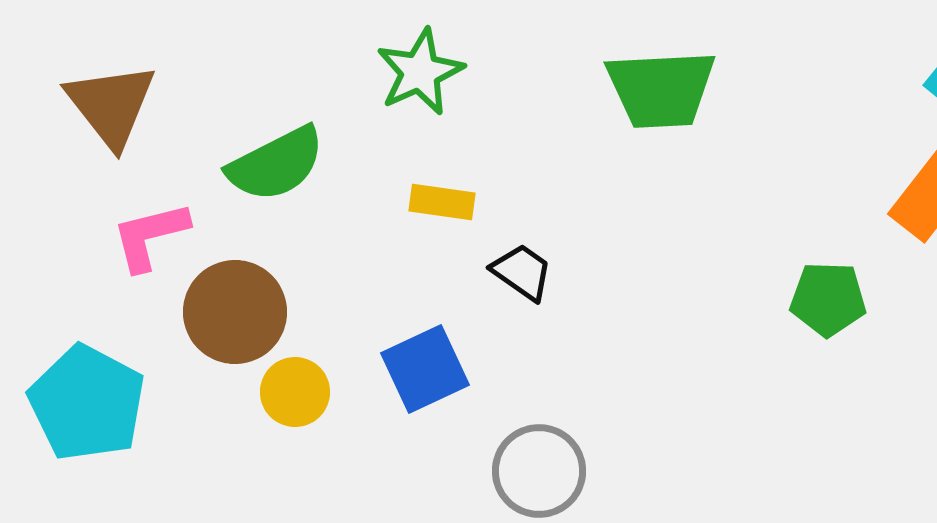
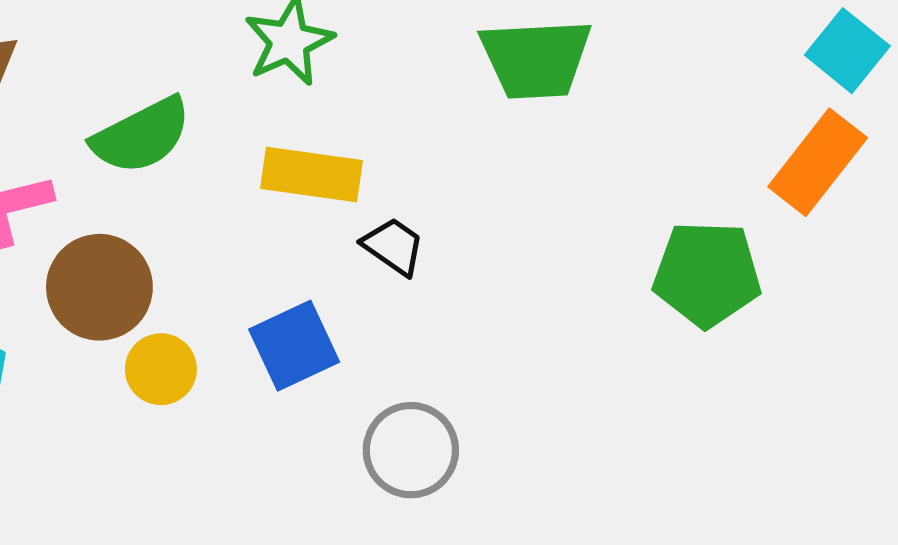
yellow rectangle: (442, 202) -> (312, 175), size x1.5
green pentagon: (828, 299) -> (707, 274), size x1.4

